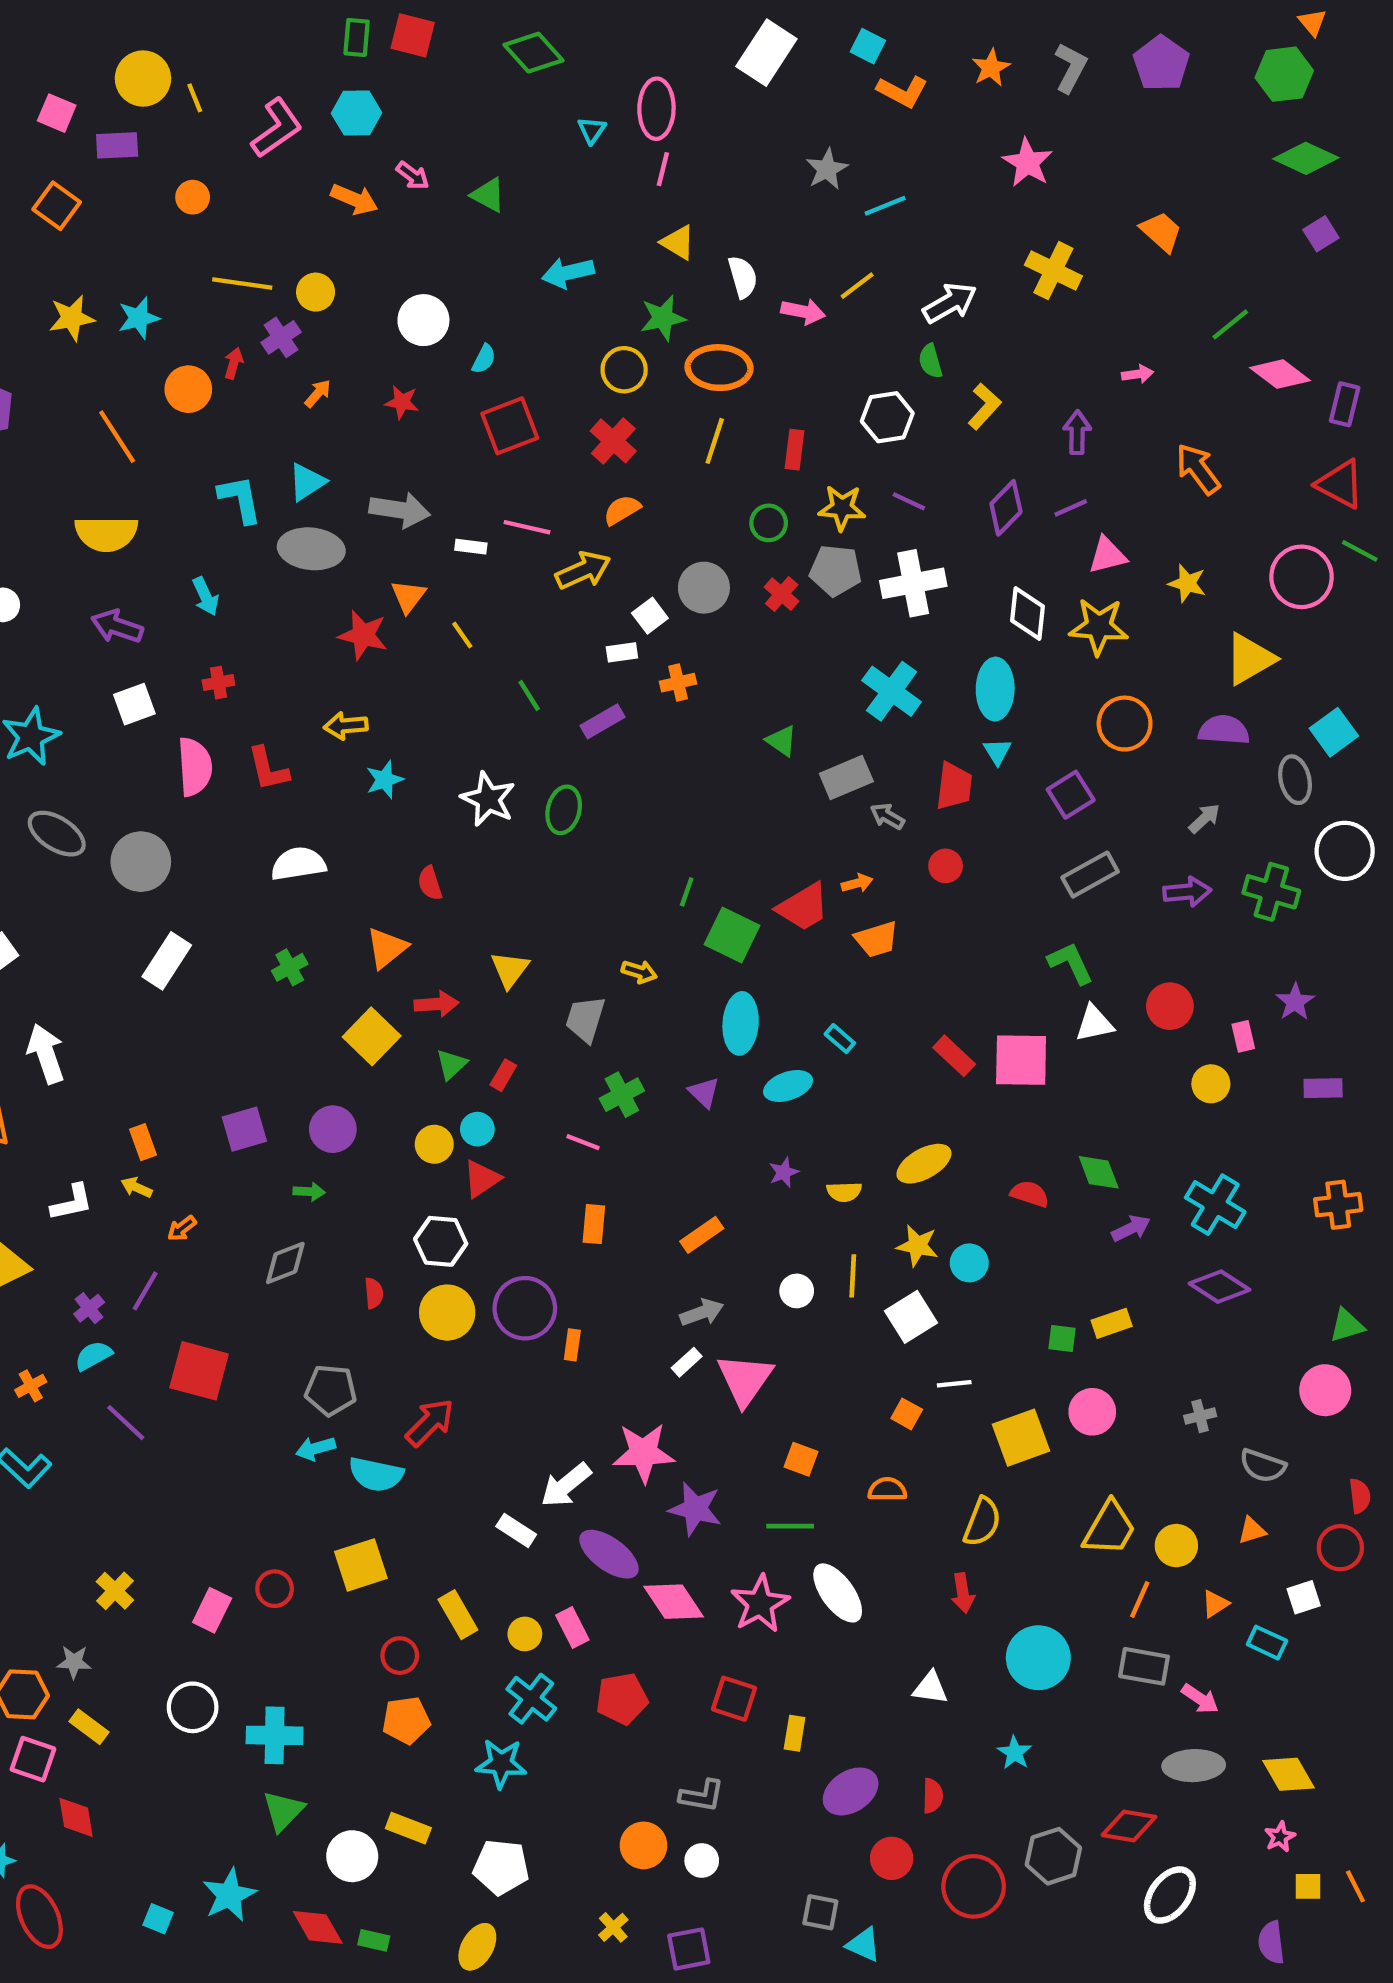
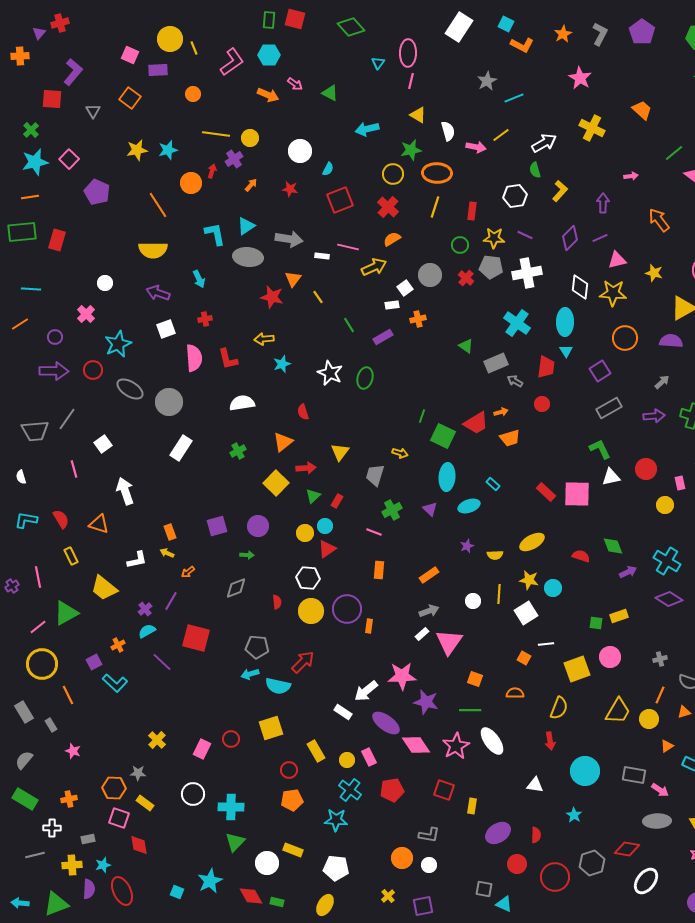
orange line: (1140, 1599) -> (660, 695), moved

